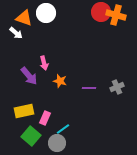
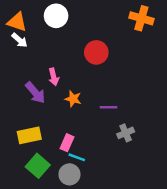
red circle: (101, 12) -> (96, 52), moved
orange triangle: (24, 18) -> (17, 22), moved
gray cross: (117, 87) -> (126, 133), moved
pink rectangle: (45, 118) -> (67, 143), moved
cyan line: (63, 129) -> (77, 157), turned 56

